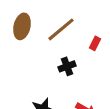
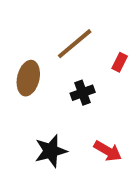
brown ellipse: (22, 26) -> (28, 78), moved

